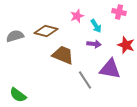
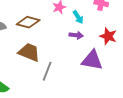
brown trapezoid: (63, 55) -> (29, 52), moved
gray line: (85, 80) -> (47, 71), moved, turned 54

